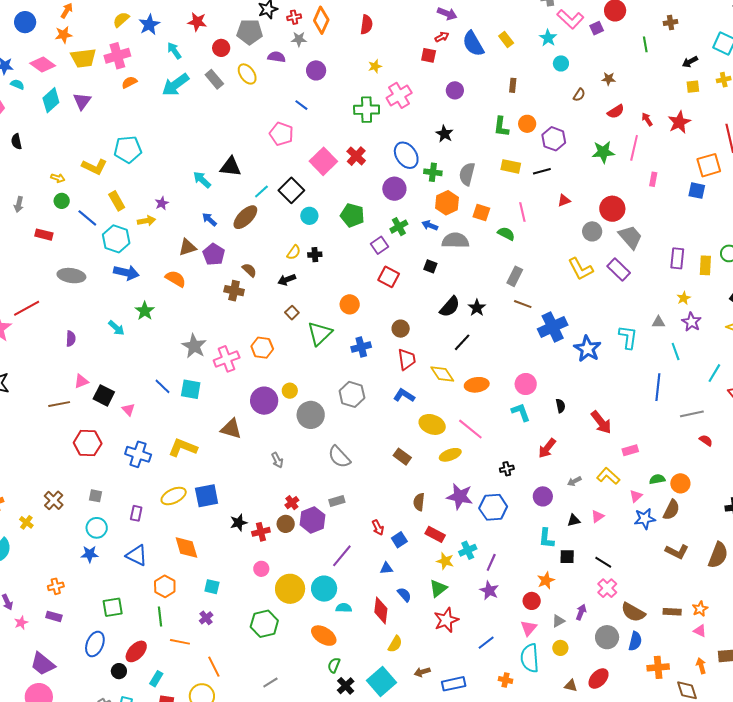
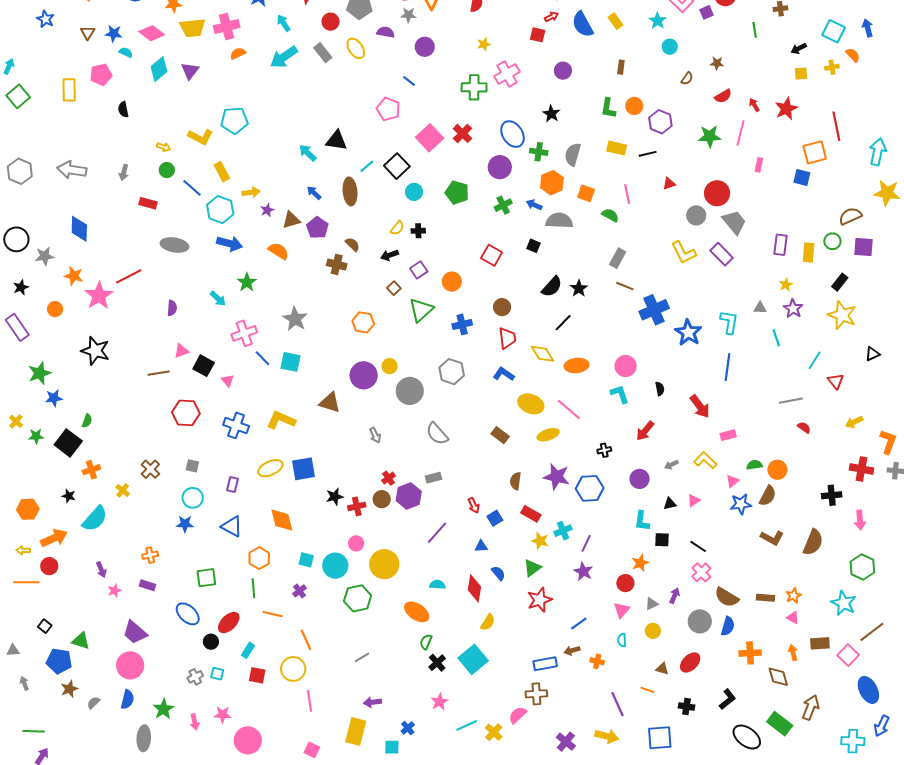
purple star: (162, 203) -> (267, 210), moved
brown ellipse: (245, 217) -> (350, 191), turned -52
purple square: (380, 245) -> (419, 270), moved
pink cross: (227, 359) -> (244, 333), moved
blue line: (658, 387) -> (728, 367), moved
cyan circle: (324, 589) -> (335, 566), moved
blue ellipse: (95, 644) -> (188, 614), turned -70
cyan semicircle: (530, 658) -> (622, 640), size x0.5
brown arrow: (422, 672) -> (572, 651), moved

